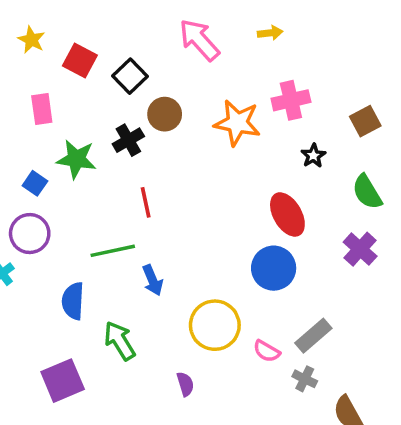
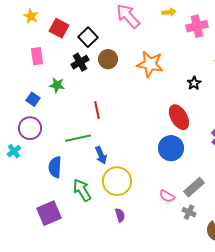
pink cross: (291, 100) -> (197, 26), moved
black cross: (128, 140) -> (80, 62), moved
green star: (76, 159) -> (57, 85), size x0.7
yellow circle: (215, 325) -> (117, 181), moved

